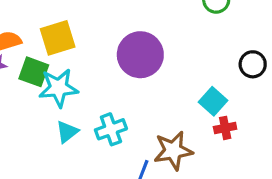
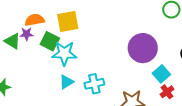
purple circle: (140, 55) -> (143, 48), moved
red cross: (225, 128) -> (167, 92), turned -32

